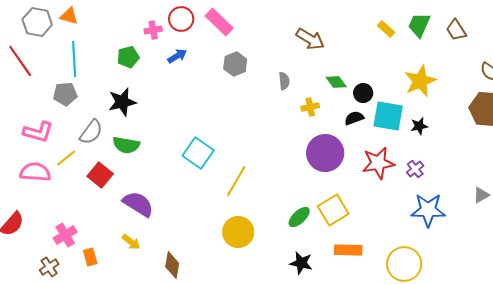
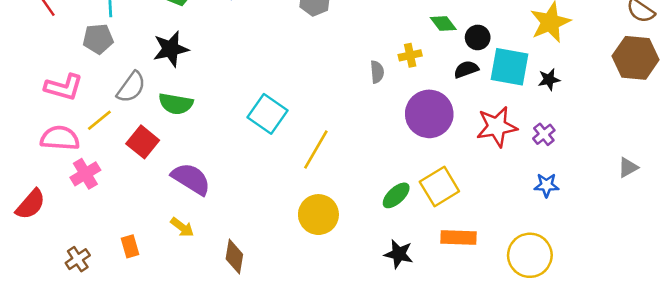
gray semicircle: (284, 81) -> (377, 72), moved
blue star: (428, 210) -> (546, 185), moved, size x0.6
pink cross: (65, 235) -> (85, 174), moved

